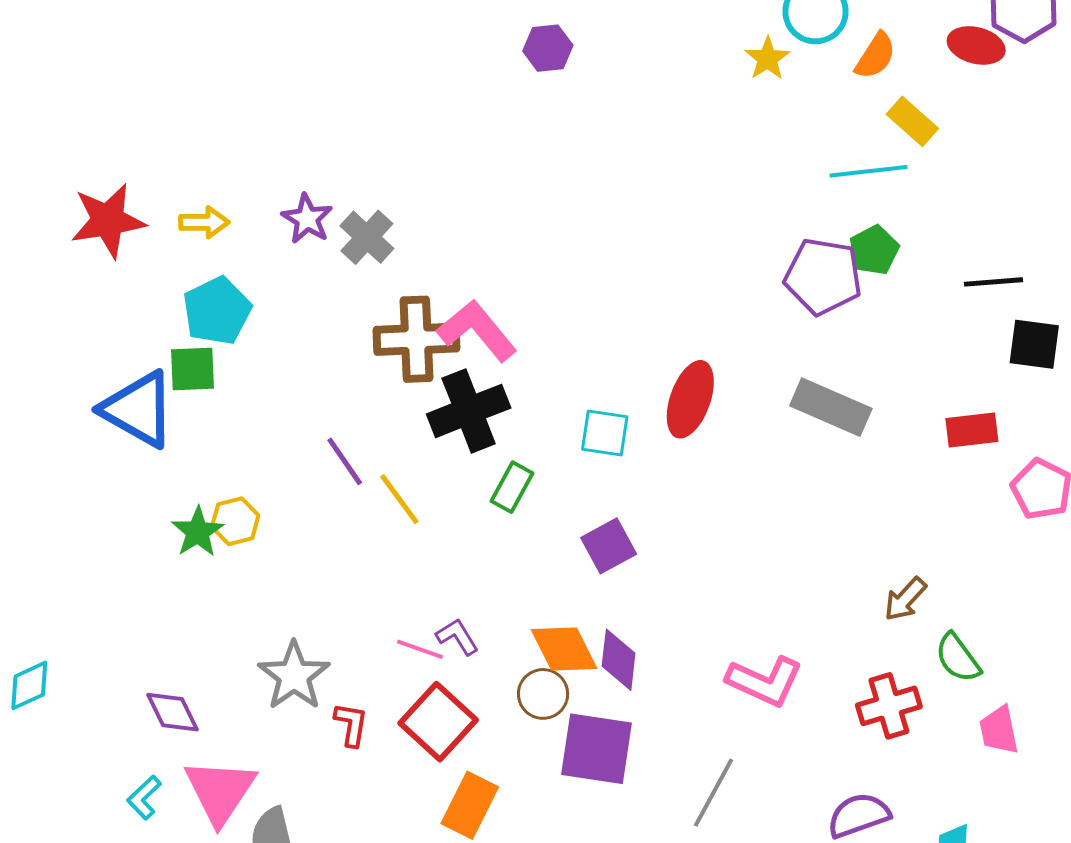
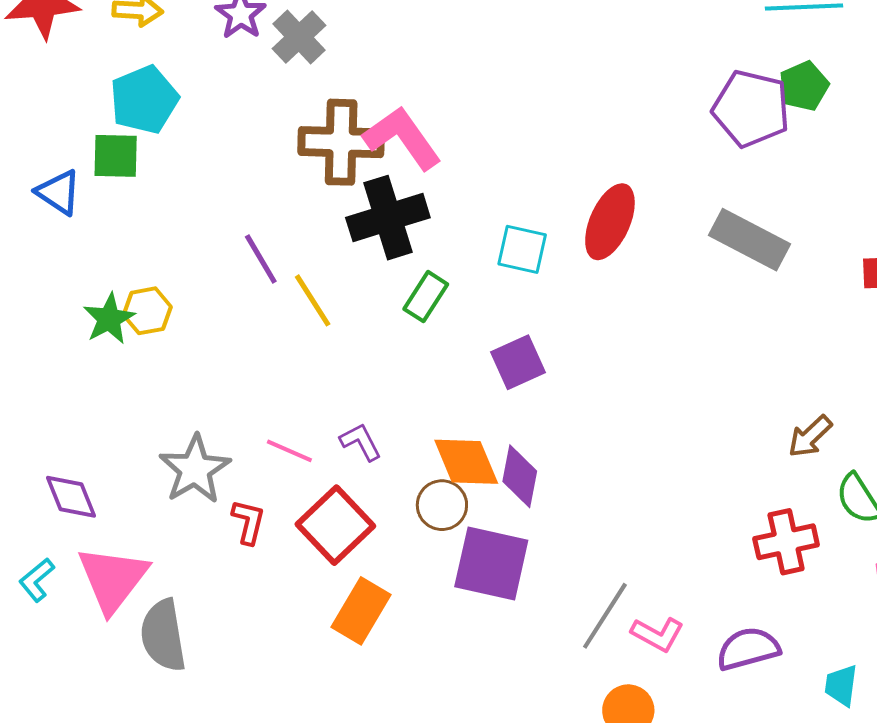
blue triangle: (138, 409) -> (59, 192), size x0.6
pink line: (420, 649) -> (289, 451), moved
pink L-shape: (765, 681) -> (657, 634), moved, size x0.7

